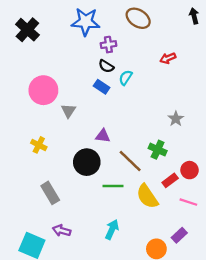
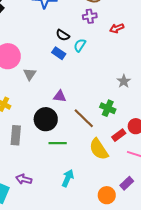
purple cross: (108, 45) -> (90, 16), moved
green line: (113, 186) -> (58, 143), moved
gray rectangle: (50, 193) -> (16, 135), moved, turned 36

